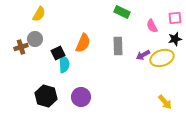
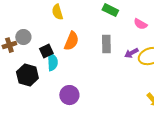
yellow semicircle: (39, 14) -> (57, 12), moved, turned 133
pink semicircle: (152, 26) -> (140, 24), turned -32
black hexagon: (46, 96) -> (27, 75), moved

